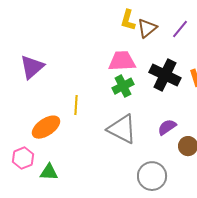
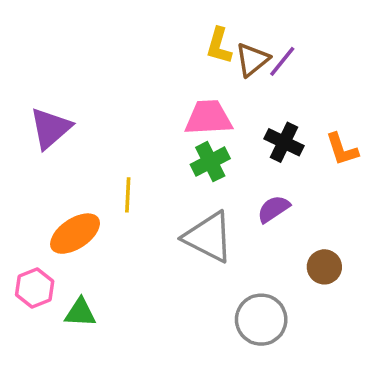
purple line: (180, 29) -> (282, 61), moved
black cross: (165, 75) -> (284, 142), size x0.7
purple semicircle: (167, 127) -> (273, 209), moved

